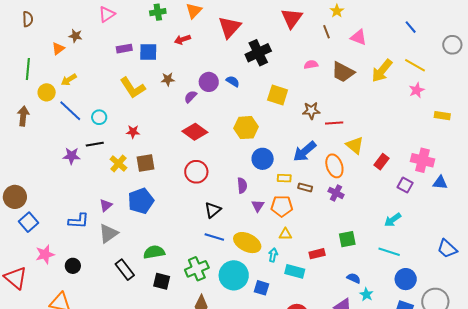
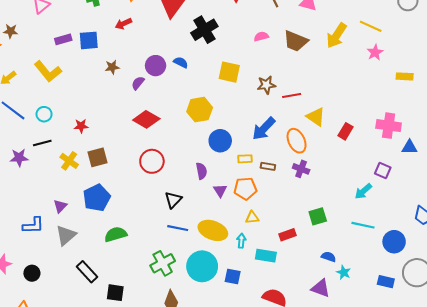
yellow L-shape: (133, 88) -> (48, 71), moved
purple square: (405, 185) -> (383, 171), moved
green semicircle: (154, 252) -> (116, 234), moved
blue circle: (406, 279) -> (394, 242), moved
black square: (162, 281) -> (115, 293), moved

